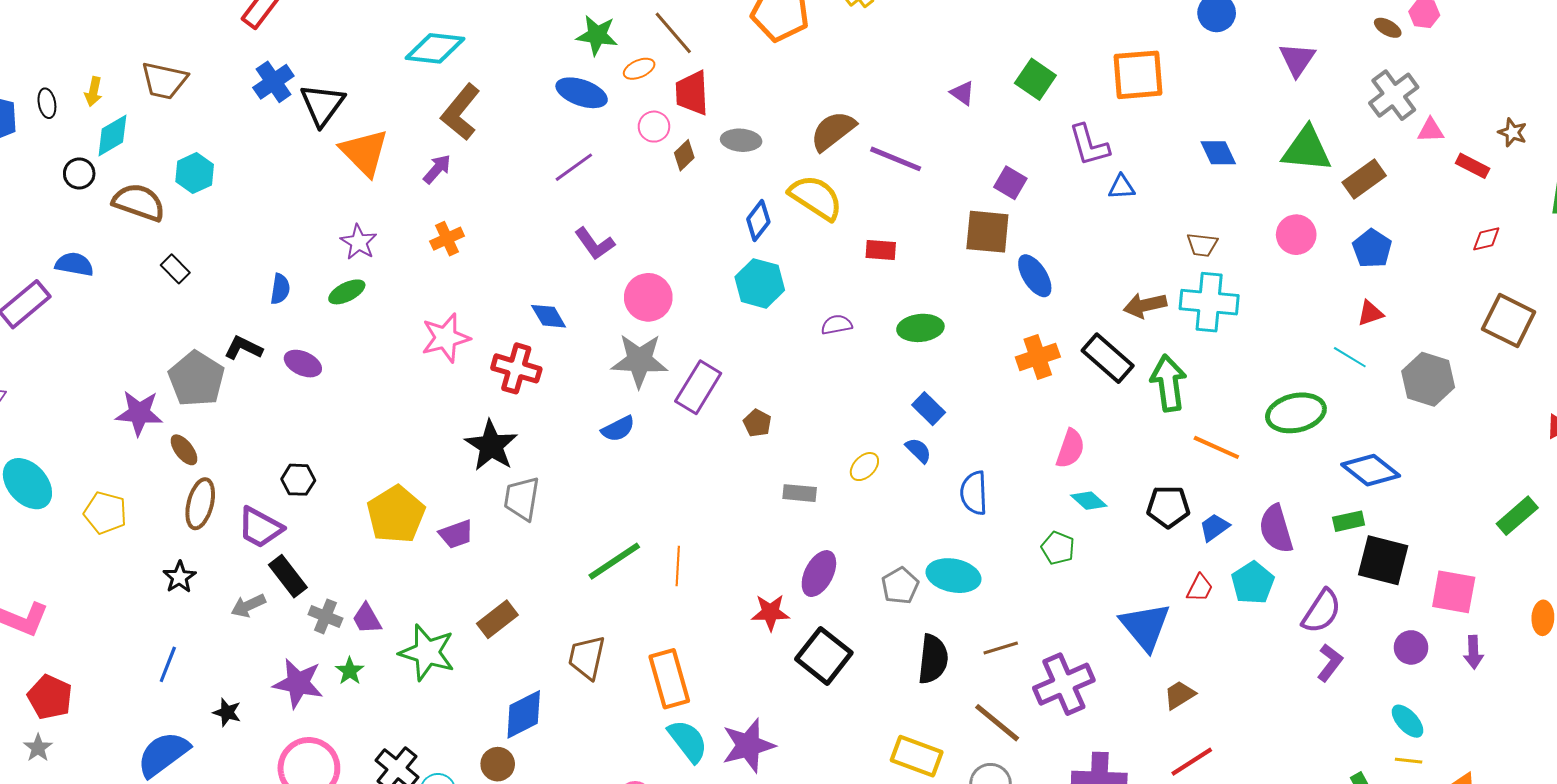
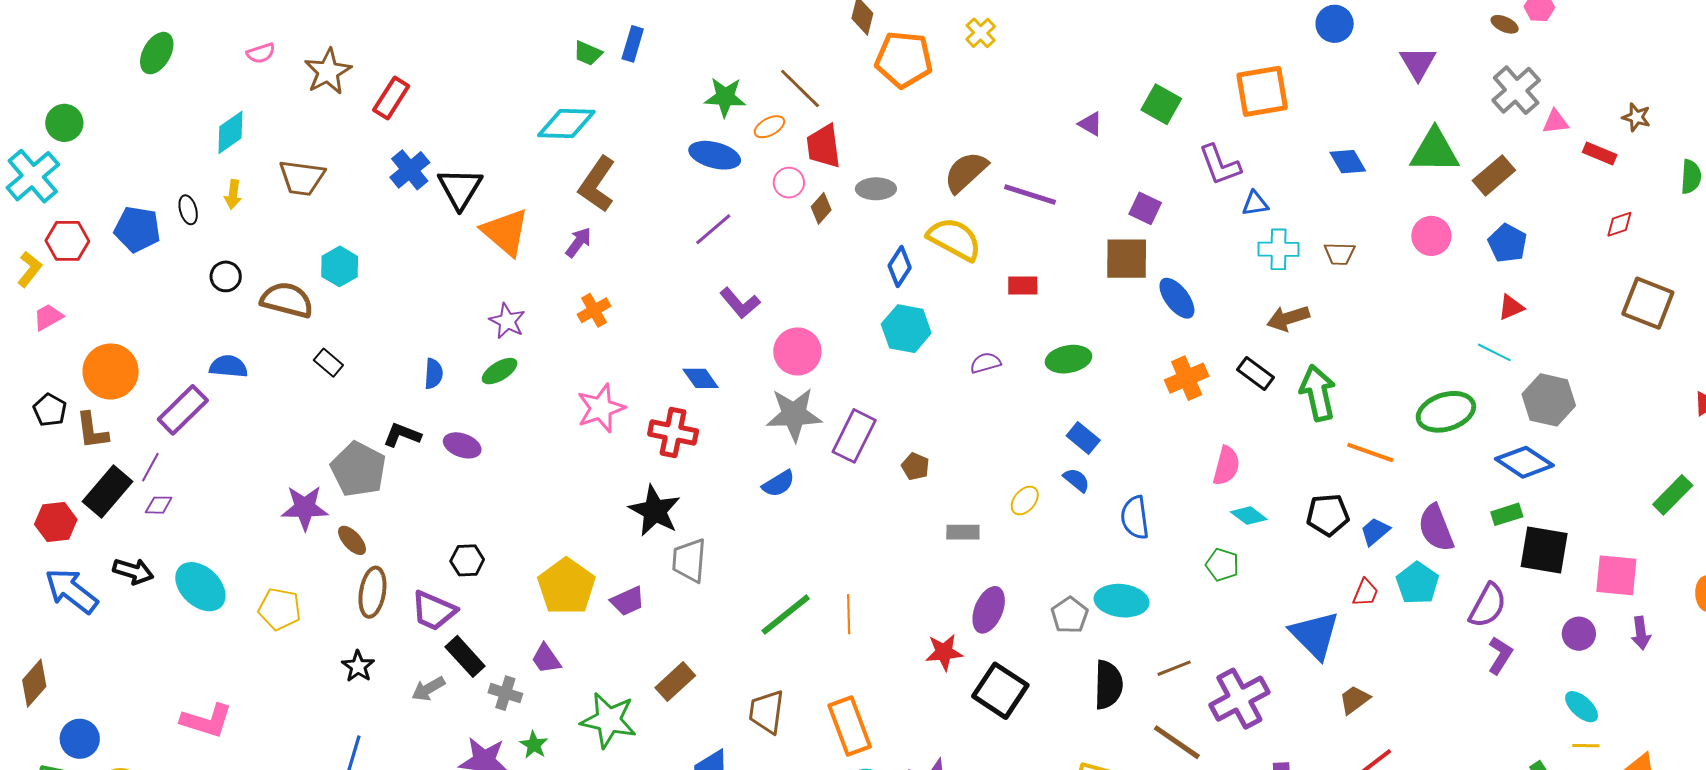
cyan diamond: (112, 135) -> (230, 132), moved
cyan cross: (1209, 302) -> (1279, 249), moved, size x0.7
black rectangle: (1108, 358) -> (1256, 373), size x0.7
gray hexagon: (1428, 379) -> (1549, 400), moved
purple trapezoid: (367, 619) -> (546, 659), moved

